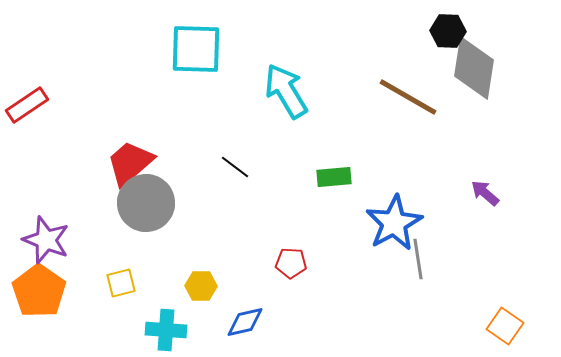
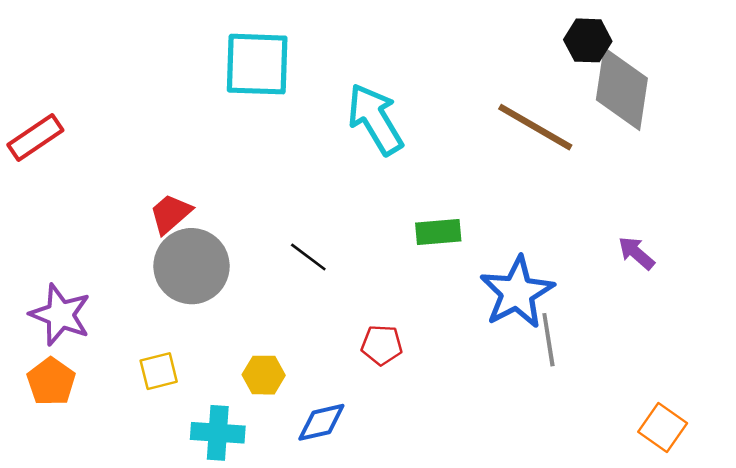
red trapezoid: (130, 163) -> (171, 214), size x0.7
black line: (235, 167) -> (308, 257), moved
orange pentagon: (39, 291) -> (51, 382), size x0.7

